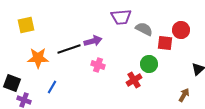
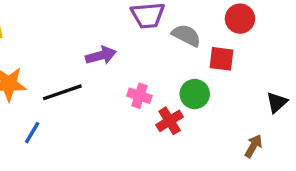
red circle: (181, 30) -> (240, 19), moved
black line: (69, 49) -> (62, 92), moved
pink cross: (98, 65) -> (139, 96), moved

